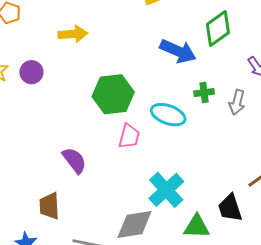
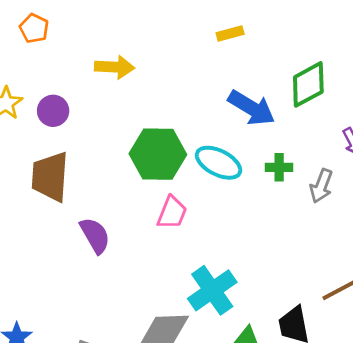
cyan ellipse: (168, 115) -> (219, 163), moved
brown trapezoid: (49, 206) -> (50, 177), moved, size x1.4

